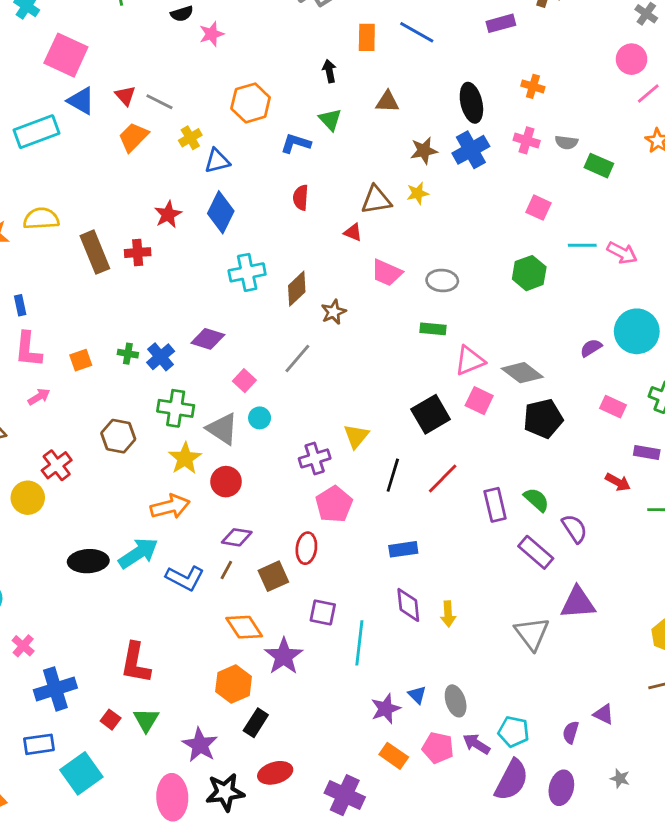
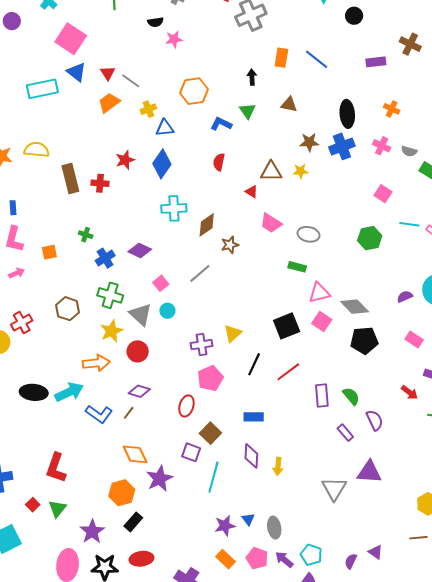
green cross: (128, 354) -> (86, 235), moved
purple rectangle: (536, 552) -> (345, 433), size x0.7
brown square: (273, 576) -> (210, 433), moved, turned -30

